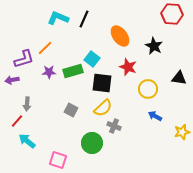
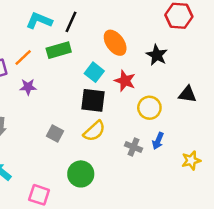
cyan square: (92, 59) -> (94, 72), moved
green rectangle: (73, 71) -> (59, 50), moved
blue arrow: (155, 116) -> (158, 141), turned -96
gray cross: (114, 126) -> (134, 147), moved

